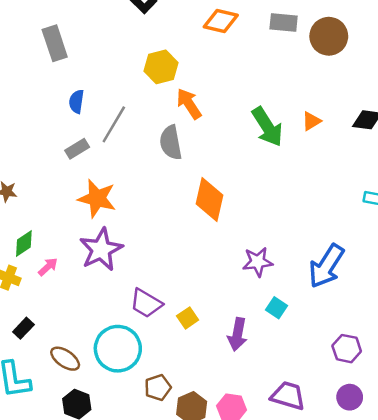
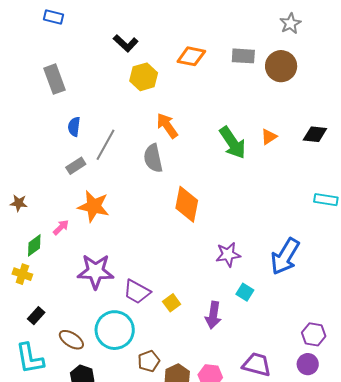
yellow hexagon: (161, 67) -> (144, 77), moved
purple star: (101, 250) -> (96, 271), moved, turned 30
pink arrow: (48, 267) -> (61, 227), moved
purple hexagon: (347, 349) -> (314, 334), moved

